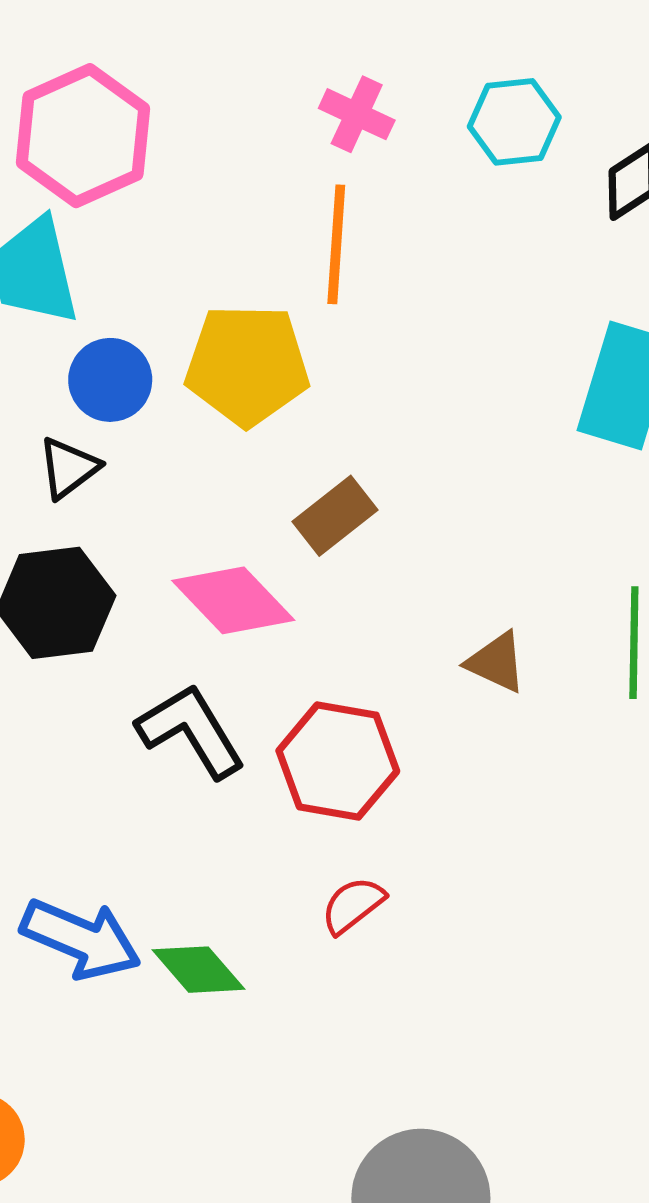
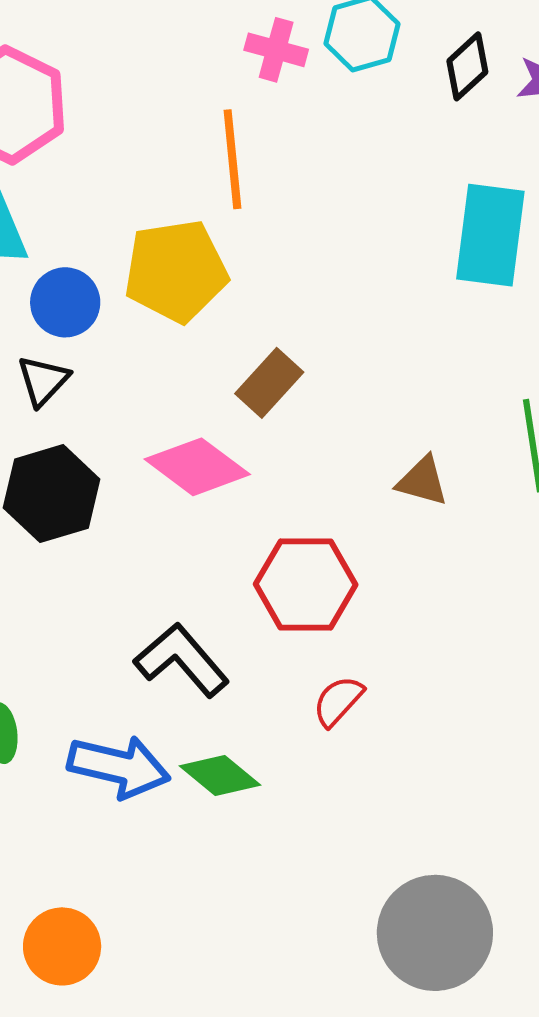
pink cross: (357, 114) -> (276, 50), moved
black L-shape: (191, 731) -> (182, 660), moved

